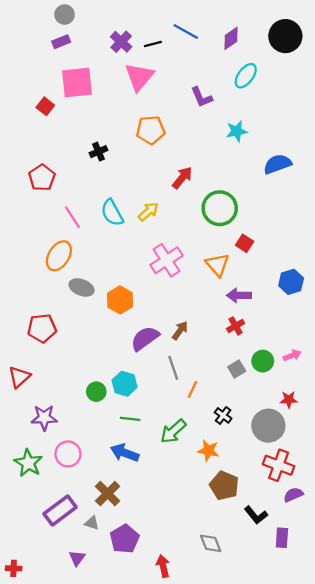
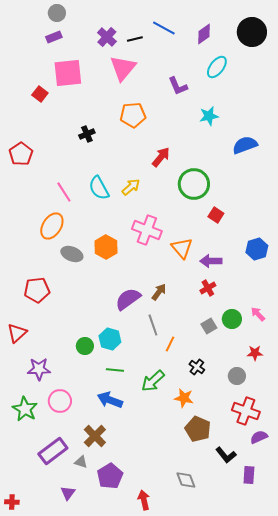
red pentagon: (42, 178) -> (21, 154), moved
pink cross: (166, 260) -> (147, 230), turned -36
orange triangle: (217, 265) -> (182, 248), moved
orange hexagon: (120, 300) -> (106, 247), moved
pink arrow: (292, 355) -> (258, 314), turned -112
gray circle: (268, 426) -> (237, 376), size x0.6

